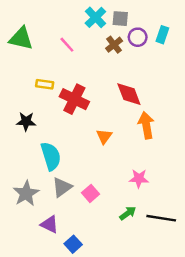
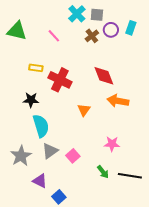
black star: (26, 121) -> (31, 100), moved
orange arrow: (146, 125) -> (118, 101), turned -70
green arrow: (128, 213) -> (103, 172), turned 88

